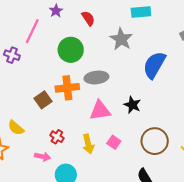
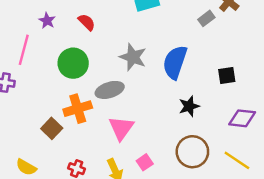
gray star: (121, 39) -> (133, 57), moved
black star: (132, 105) -> (189, 106), moved, turned -30
pink triangle: (100, 111) -> (121, 128), turned -35
pink square: (114, 142) -> (145, 162), turned 32

